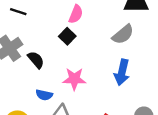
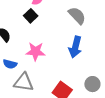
gray semicircle: (123, 34) -> (77, 15), turned -96

